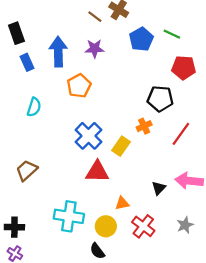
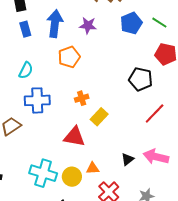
orange cross: (144, 126) -> (82, 98), moved
blue cross: (88, 136) -> (37, 100), moved, turned 35
yellow circle: (106, 226) -> (72, 177), moved

